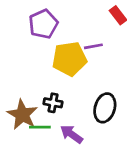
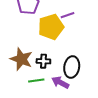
black ellipse: (105, 108) -> (72, 67), moved
brown star: (22, 115) -> (21, 59), moved

